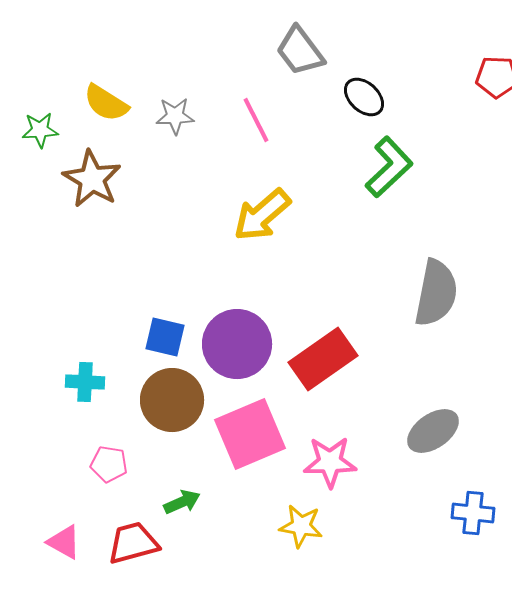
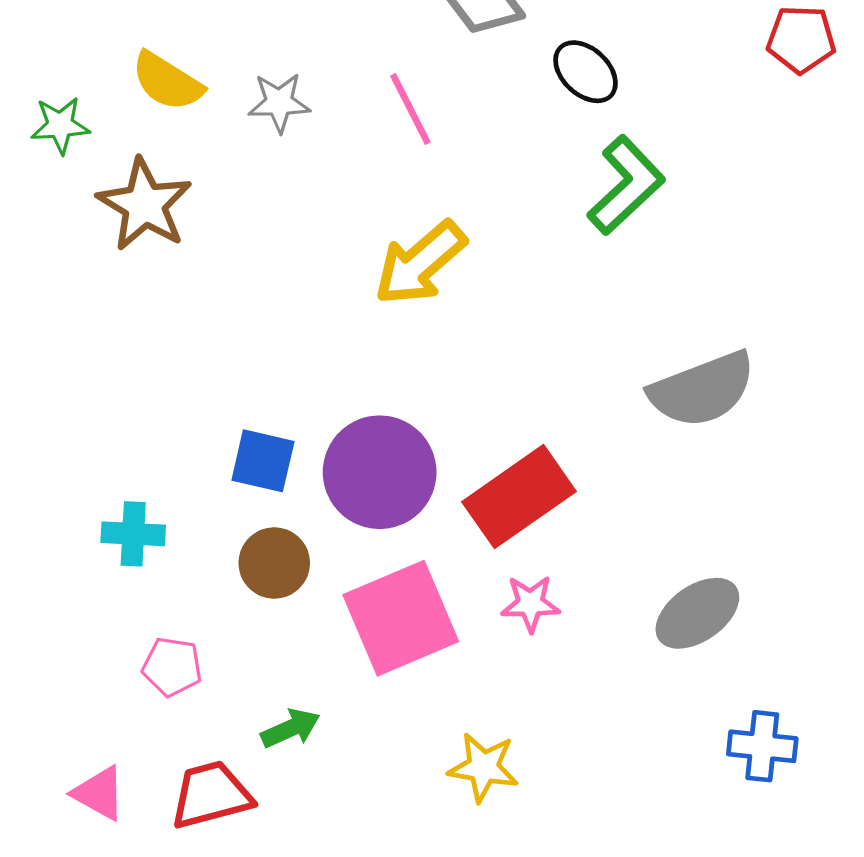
gray semicircle: (436, 293) -> (702, 390), turned 58
brown circle: (172, 400) -> (274, 563), size x0.7
pink star: (330, 462) -> (530, 604), moved, size x0.7

